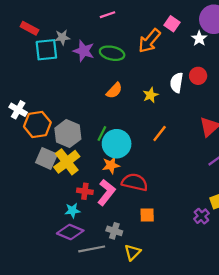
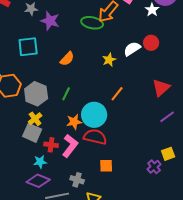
cyan square: (46, 50) -> (28, 47), moved
green ellipse: (112, 53) -> (92, 23), moved
white semicircle: (177, 83) -> (132, 49), turned 48
orange semicircle: (114, 91) -> (67, 59), moved
cyan circle: (117, 144) -> (94, 115), moved
gray square: (46, 158) -> (32, 133), moved
yellow cross: (67, 162) -> (35, 119), size x0.6

